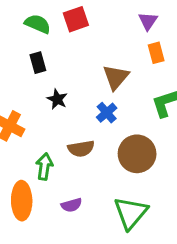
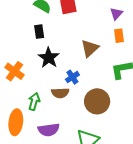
black star: (57, 99) -> (49, 58), size x1.5
blue cross: (107, 113) -> (72, 77), moved
purple semicircle: (72, 205) -> (49, 130), size x1.5

